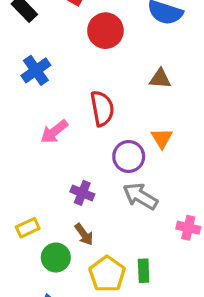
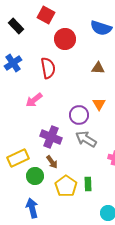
blue cross: (36, 70) -> (13, 63), moved
red semicircle: (102, 108) -> (48, 68), moved
purple cross: (82, 193) -> (51, 137), size x1.5
yellow rectangle: (28, 228) -> (18, 158), size x1.5

